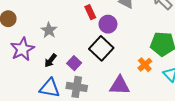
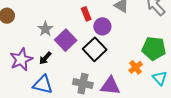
purple star: (22, 49) -> (21, 59), moved
purple square: (74, 63) -> (66, 40), moved, size x1.5
gray cross: (77, 87) -> (83, 84), moved

